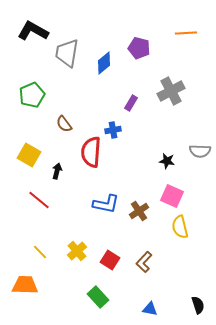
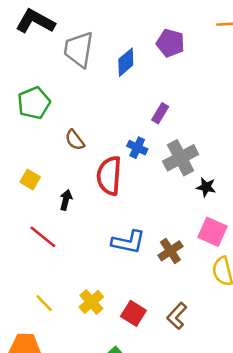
gray cross: (171, 91) -> (181, 158), moved
blue cross: (113, 130) -> (137, 148), turned 35
yellow square: (29, 155) -> (30, 179), size x0.7

